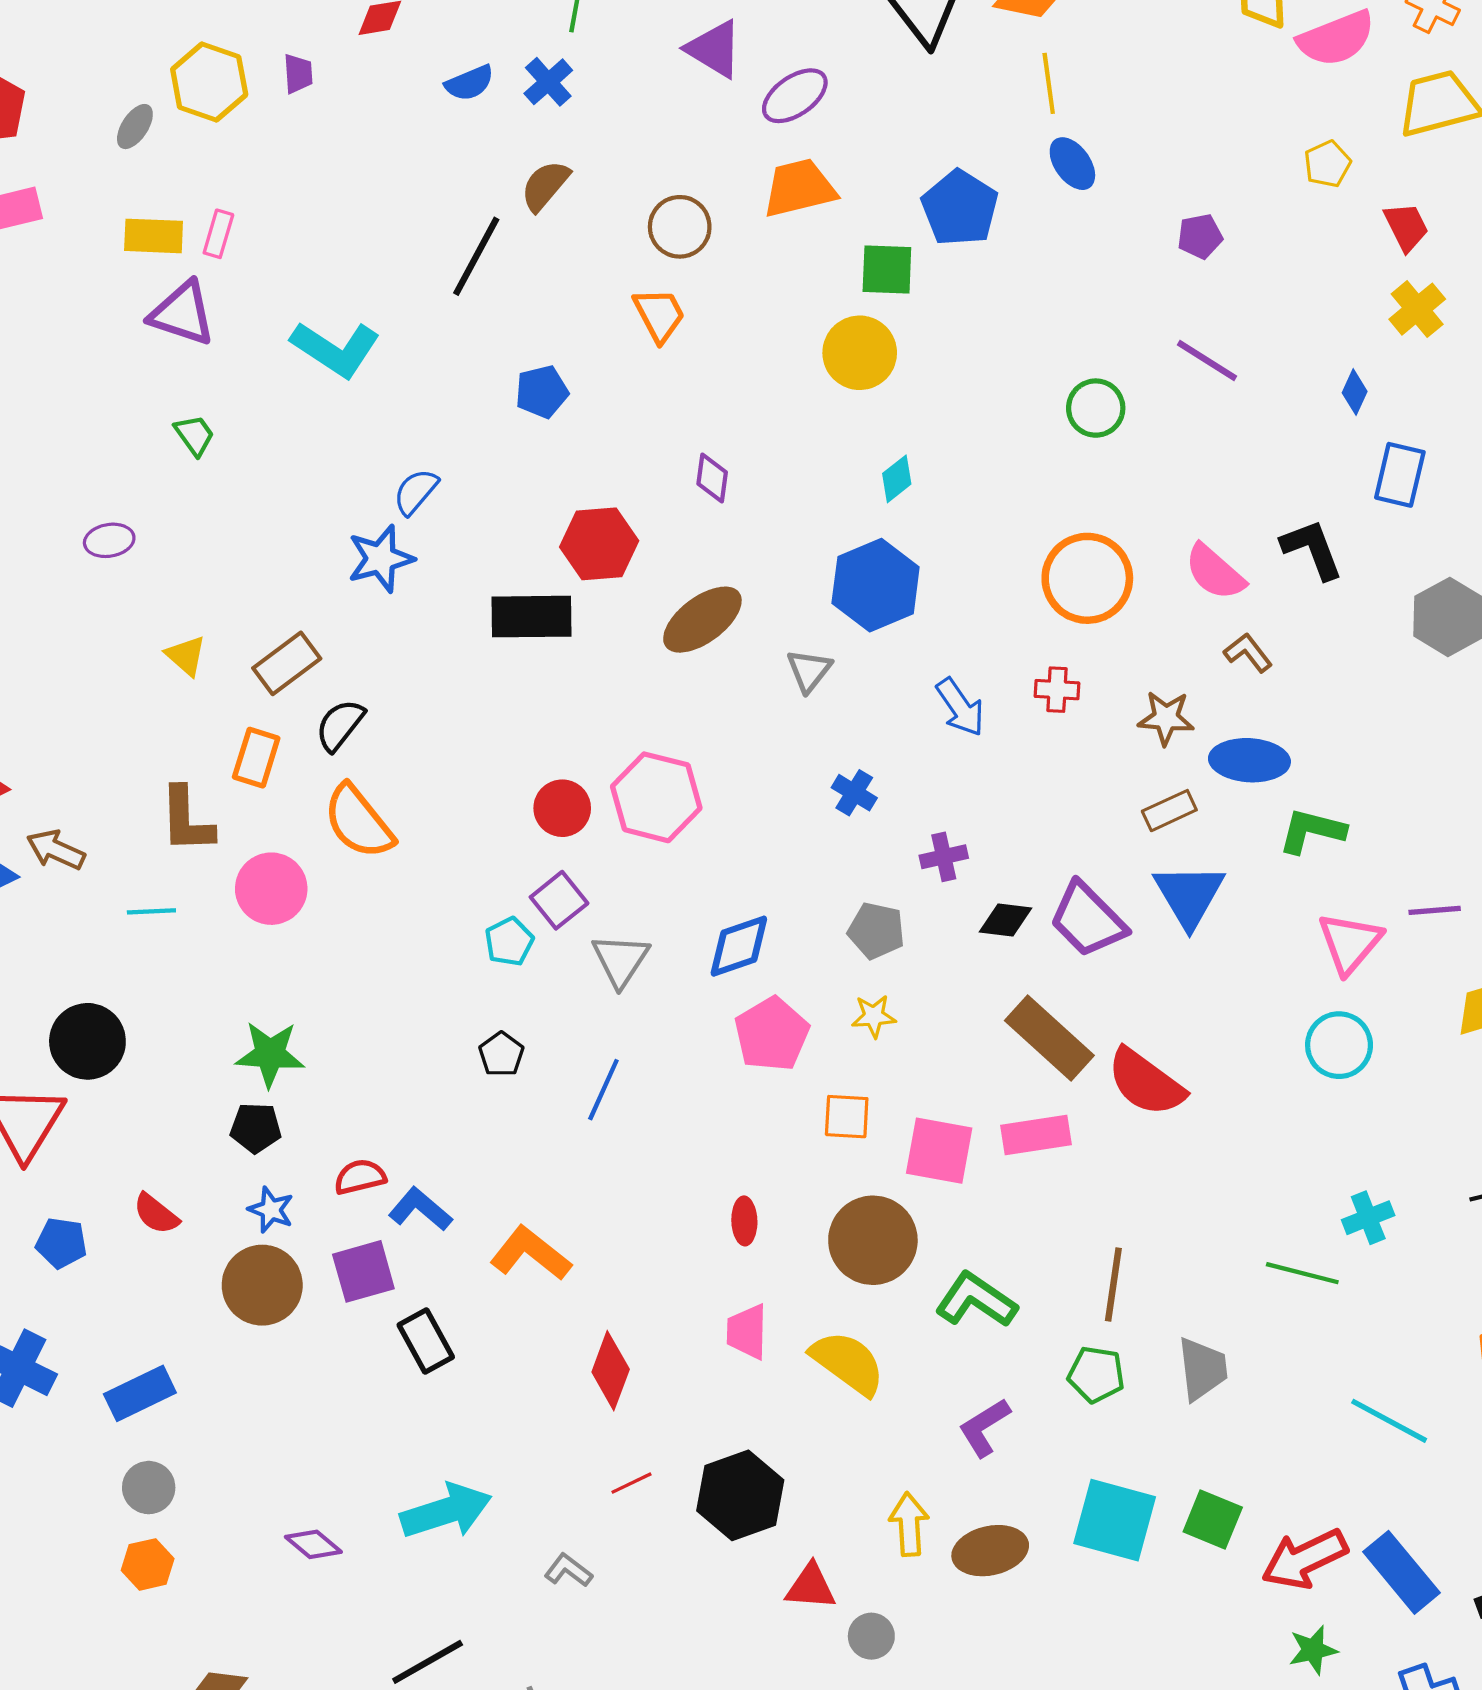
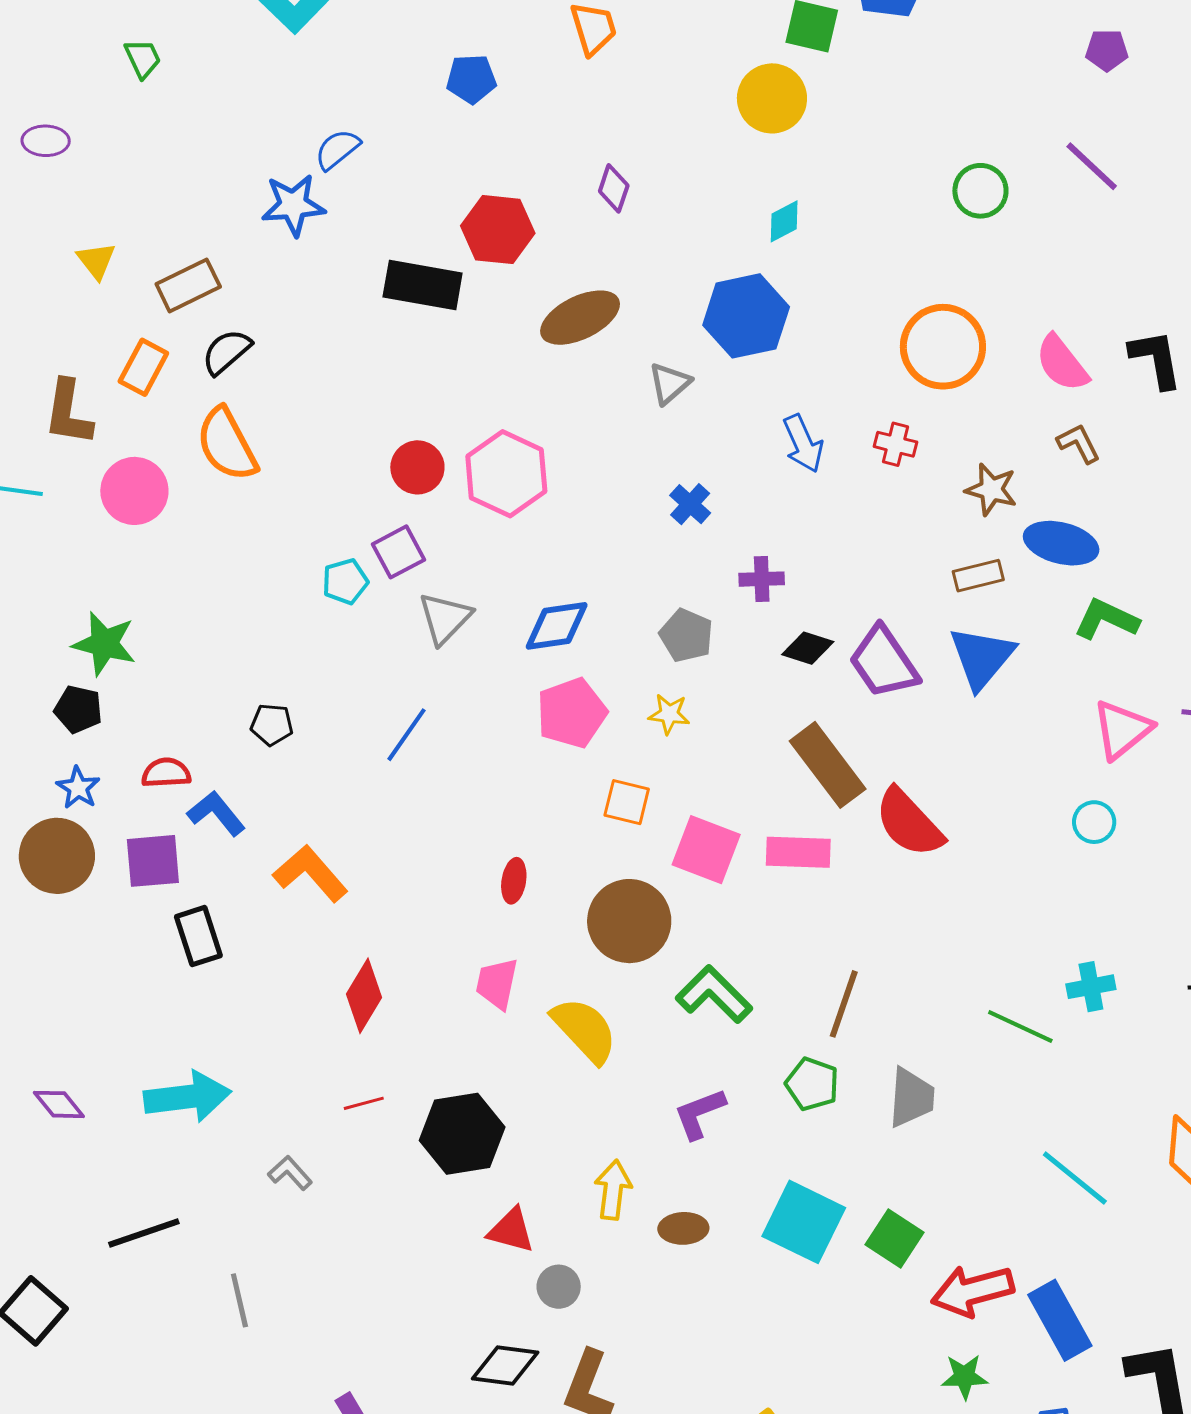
cyan circle: (1339, 1045) -> (1094, 822), size x0.7
black pentagon: (501, 1054) -> (272, 725), moved, turned 30
brown ellipse: (990, 1551) -> (683, 1228), size x0.7

